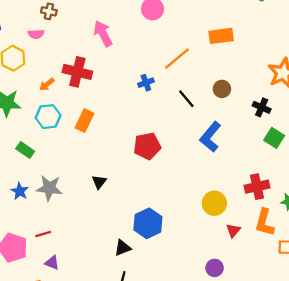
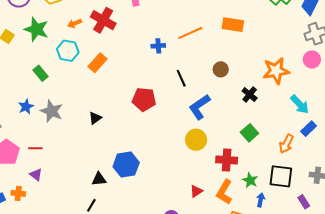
black line: (186, 99) -> (181, 78), moved
green square: (274, 138) -> (249, 133), moved
yellow circle: (214, 203) -> (196, 140), moved

